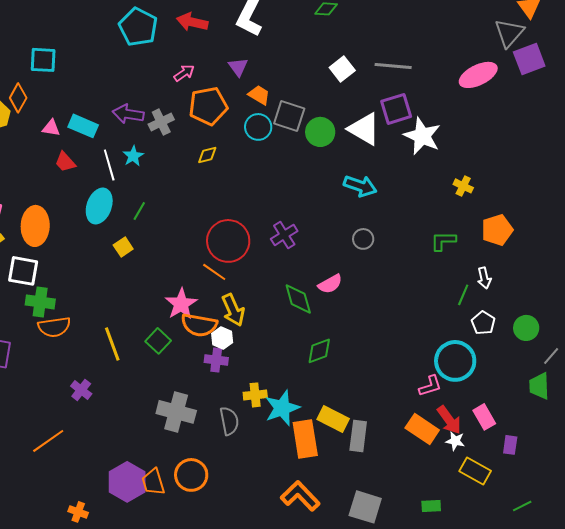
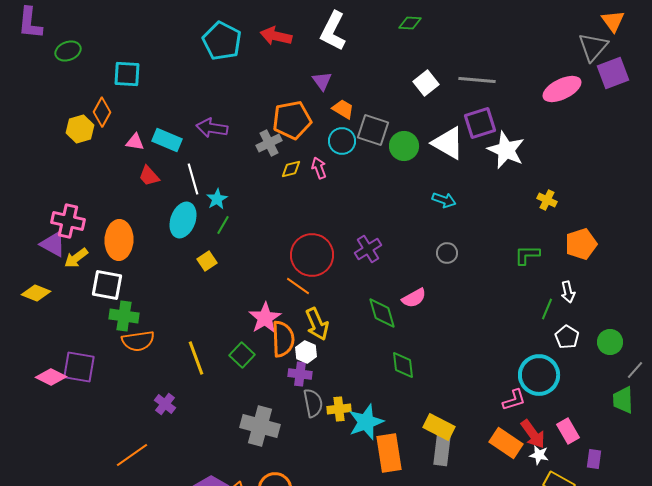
pink arrow: (184, 73) -> (319, 168), moved, turned -75
gray cross: (161, 122) -> (269, 143), moved
cyan star: (133, 156) -> (217, 199), moved
cyan arrow: (360, 186) -> (444, 200), size x0.7
orange semicircle: (199, 325) -> (283, 339), turned -102
green diamond: (319, 351) -> (403, 365), turned -76
yellow rectangle: (333, 419) -> (439, 427), moved
gray semicircle: (229, 421) -> (313, 403), moved

